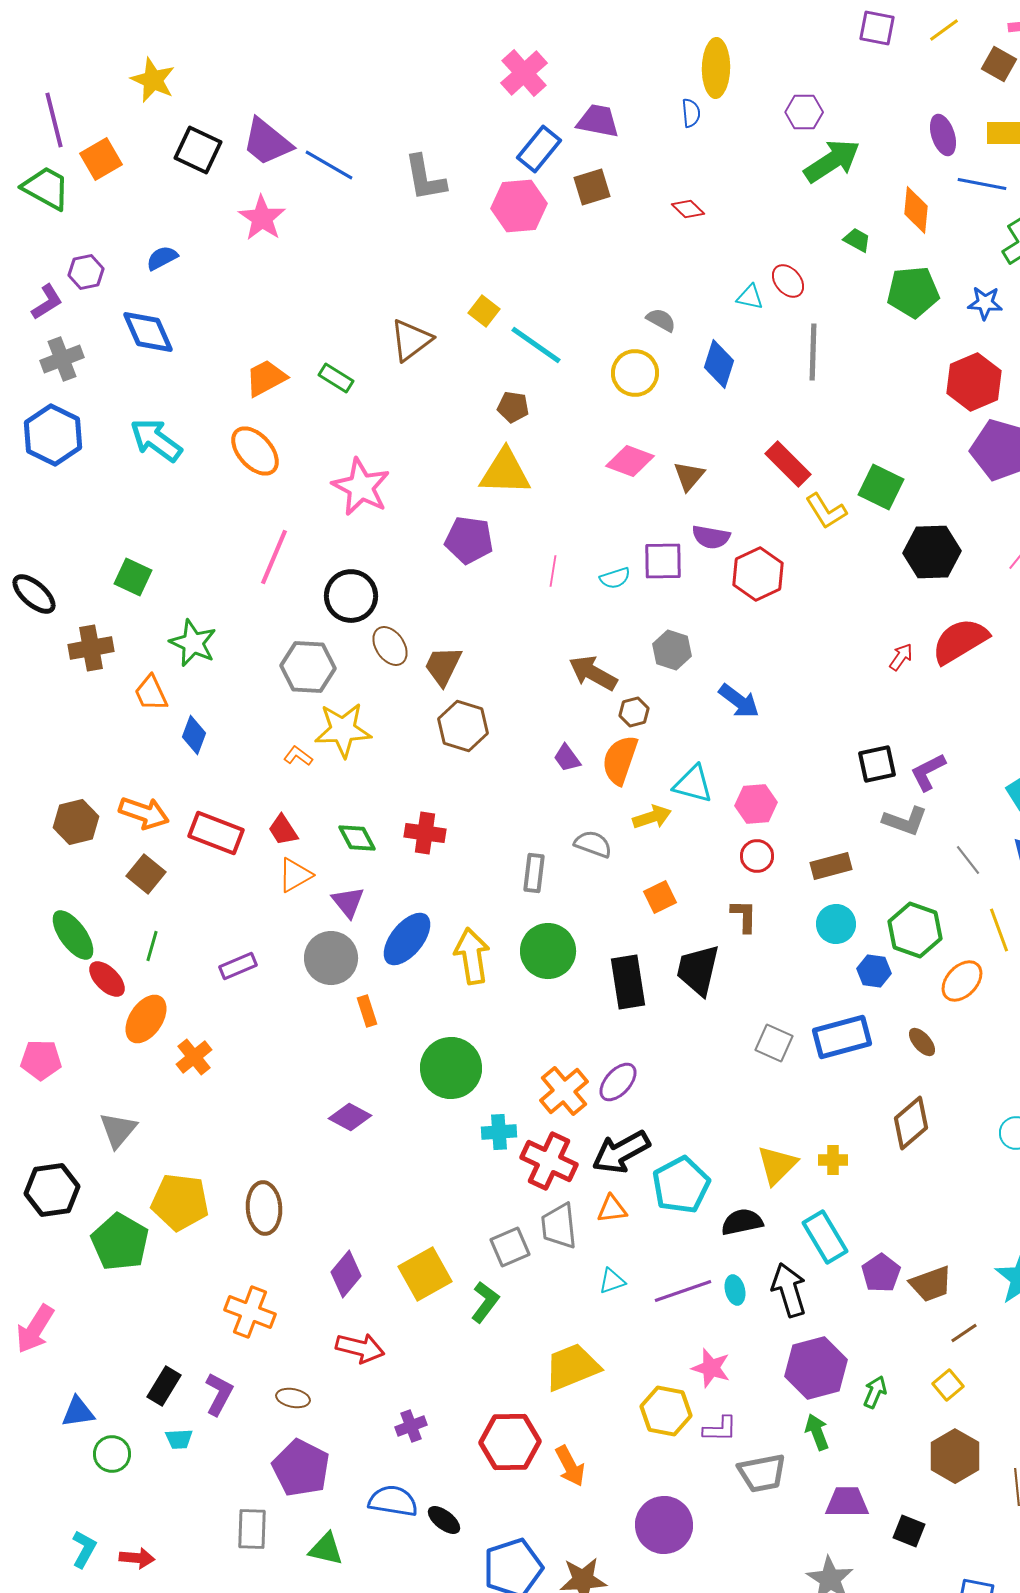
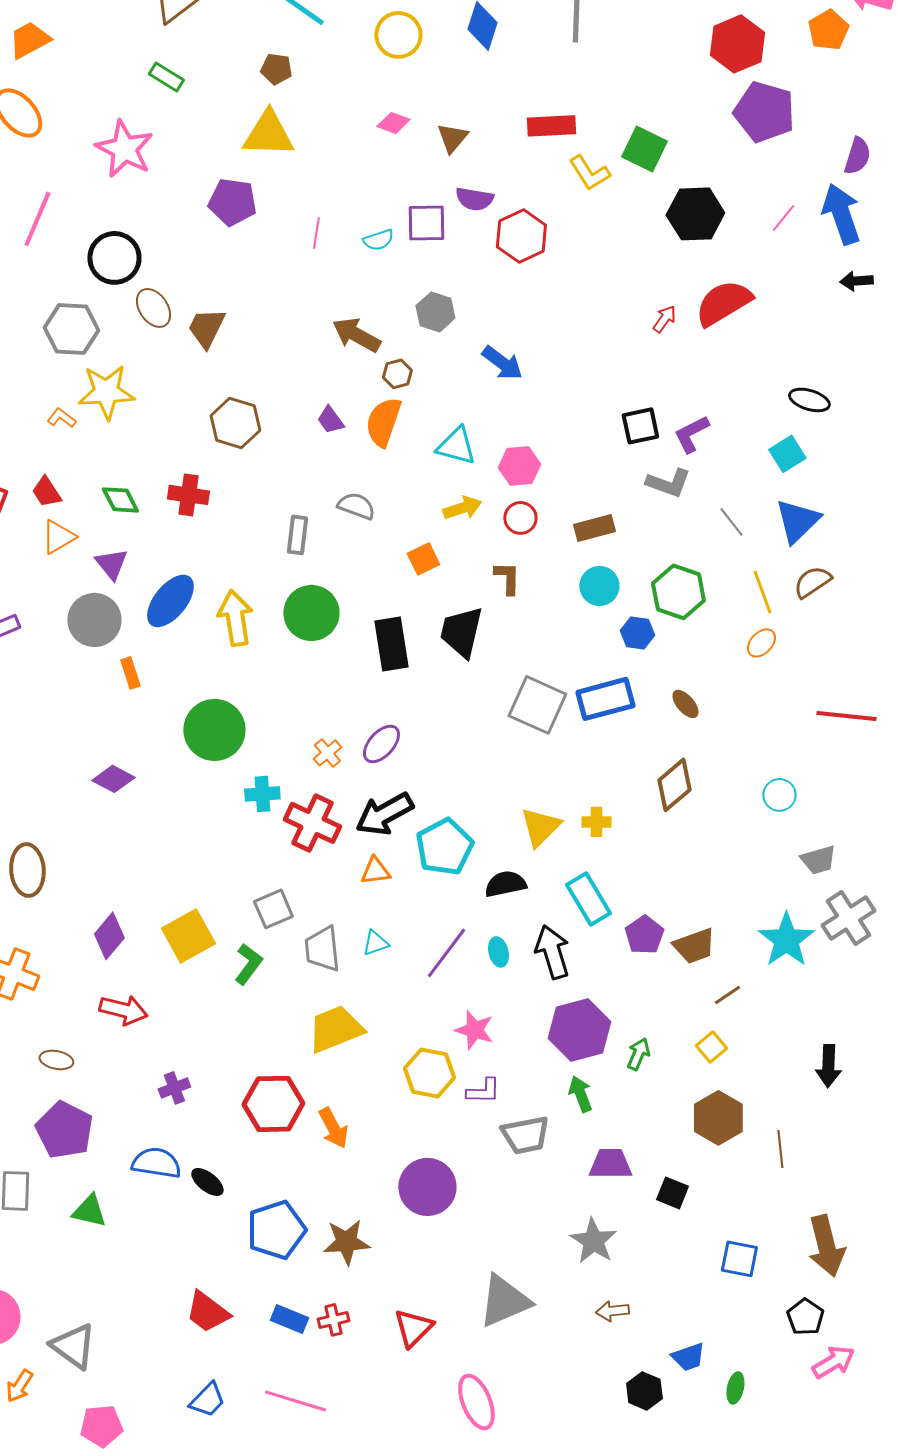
green rectangle: (336, 378) -> (166, 77), moved
pink diamond: (630, 461) -> (393, 123), size x0.7
red rectangle: (788, 464) -> (551, 126), turned -48
brown hexagon: (463, 726) -> (235, 423), moved
yellow arrow: (652, 817) -> (462, 508), moved
orange ellipse: (962, 981) -> (761, 643), moved, size x0.7
gray square: (774, 1043) -> (537, 705), size x1.5
orange cross: (564, 1091) -> (327, 753), size x0.6
gray trapezoid: (559, 1226) -> (322, 949), moved
purple line: (683, 1291) -> (446, 953), turned -34

